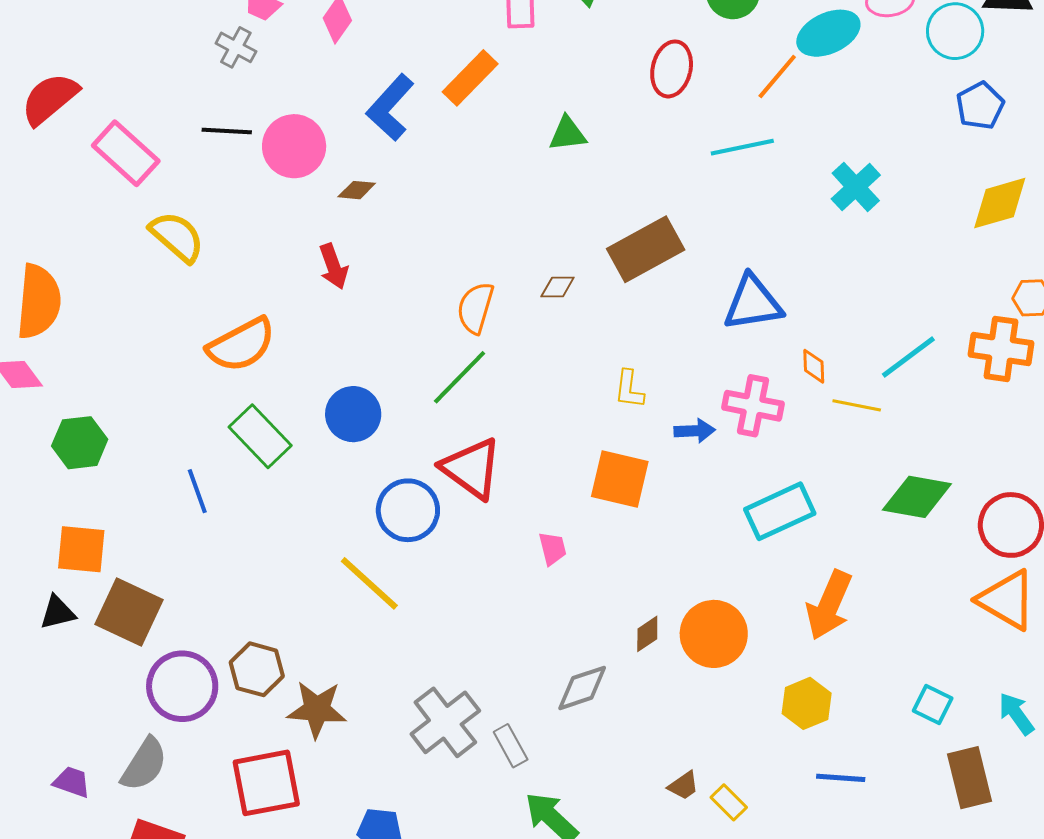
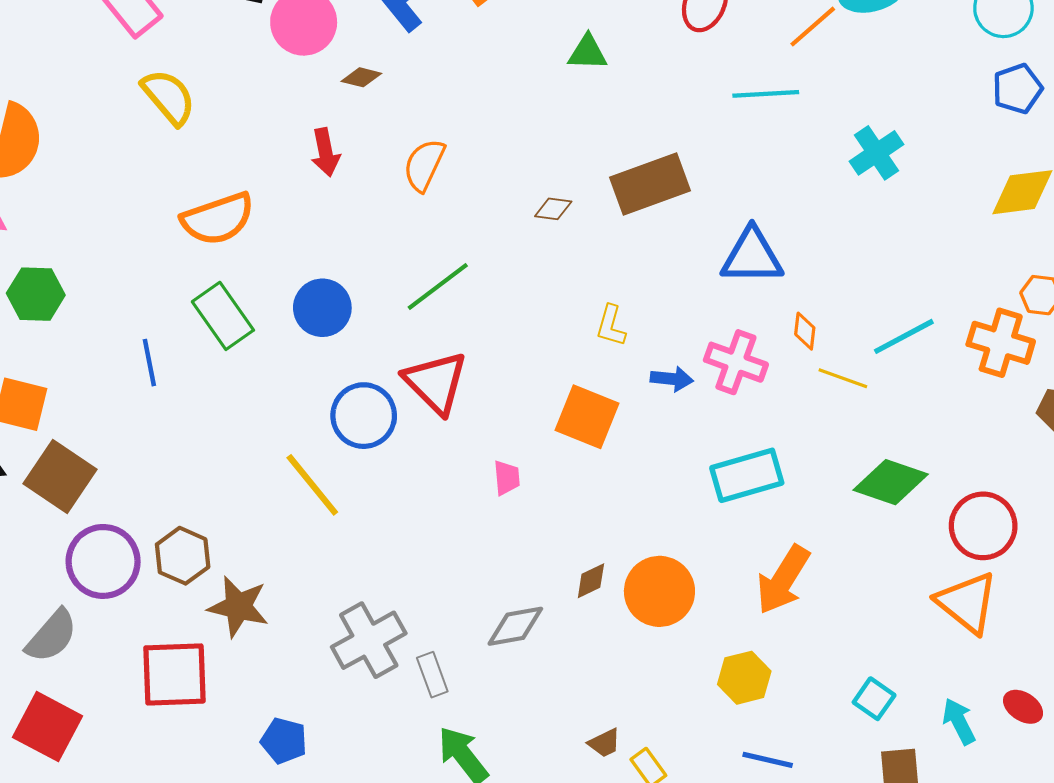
orange semicircle: (475, 308) -> (424, 165), moved

